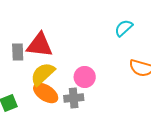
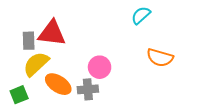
yellow semicircle: (43, 74) -> (36, 64), moved

